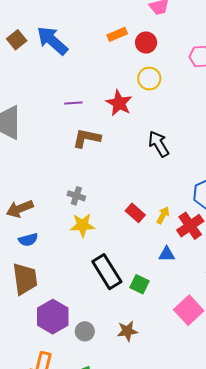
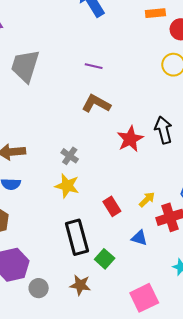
red star: (119, 103) -> (130, 139), moved
red rectangle: (135, 213) -> (112, 206), moved
brown star: (127, 331) -> (80, 285), moved

